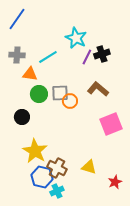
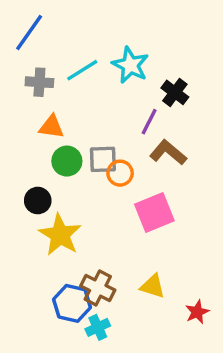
black cross: (102, 54) -> (175, 92), turned -35
gray cross: (17, 55) -> (39, 82), moved
cyan line: (48, 57) -> (82, 70), moved
purple line: (87, 57) -> (149, 122), moved
pink square: (111, 124) -> (154, 213), moved
yellow star: (35, 151) -> (60, 235), moved

